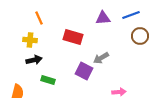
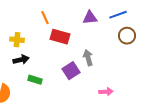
orange line: (39, 18) -> (45, 18), moved
gray arrow: (101, 58) -> (88, 58), turned 105
purple square: (84, 71) -> (71, 71), turned 30

